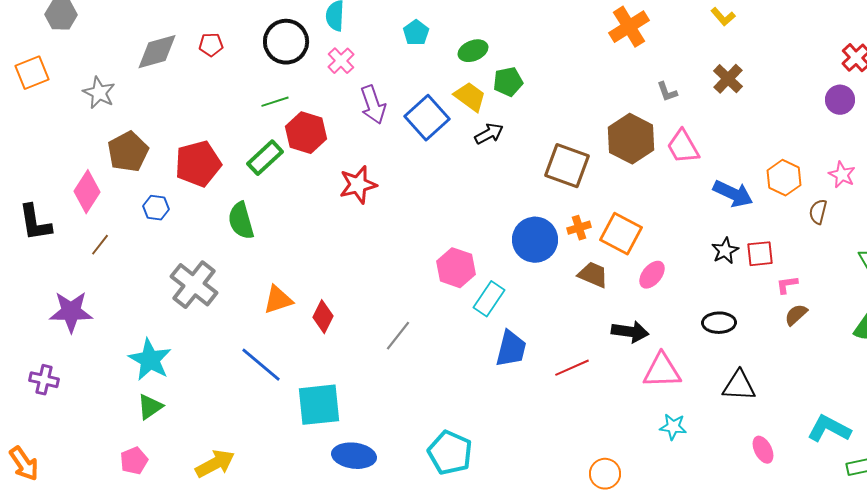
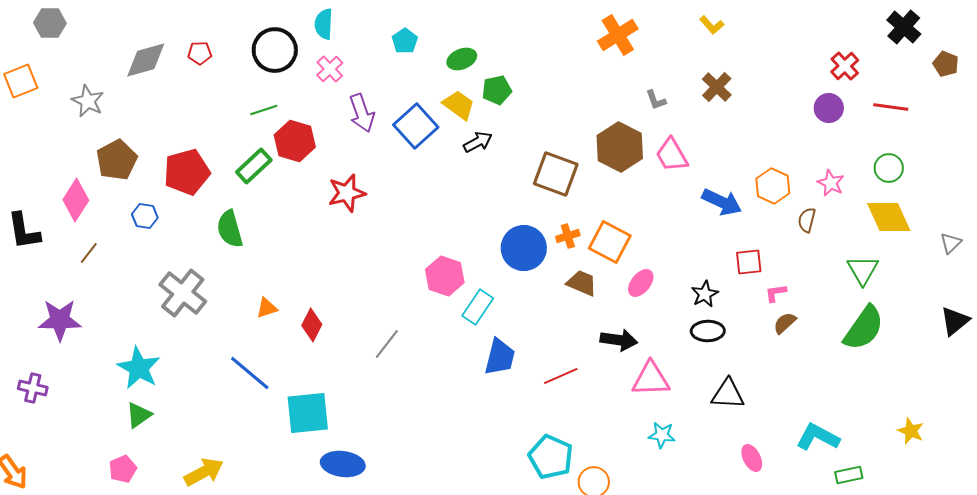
black star: (725, 251) -> (705, 294), moved
orange triangle: (278, 300) -> (267, 308), size x0.7
cyan pentagon: (450, 453) -> (551, 457), moved

